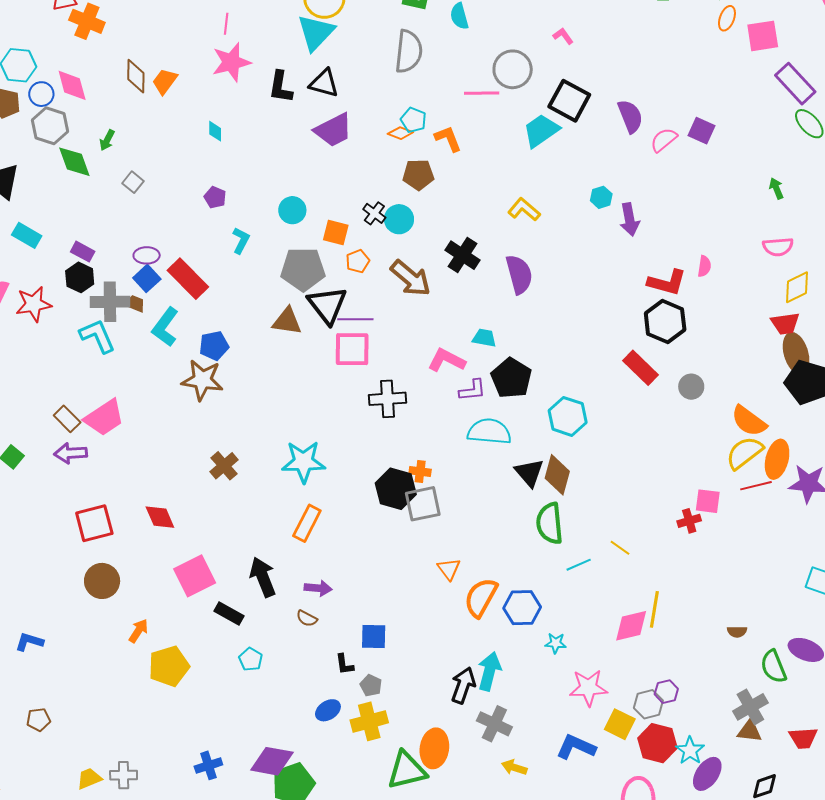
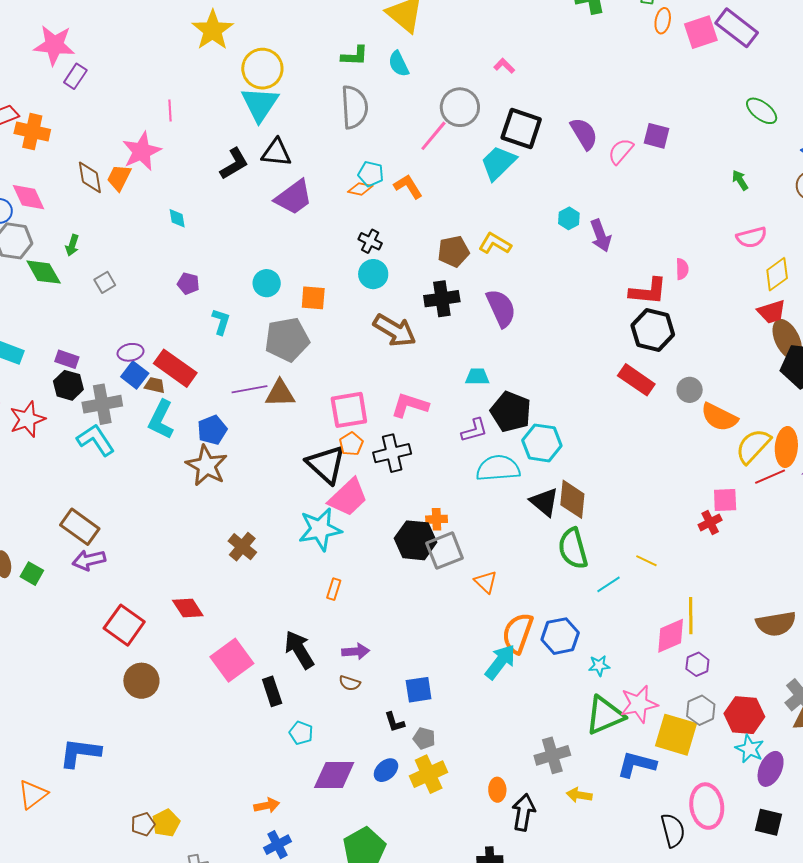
pink star: (231, 62) -> (142, 151), moved
purple rectangle: (795, 84) -> (737, 28), moved
black L-shape: (281, 87) -> (234, 164), turned -120
pink line: (482, 93) -> (433, 136), turned -40
brown pentagon: (418, 175) -> (453, 251), moved
gray square: (133, 182) -> (105, 282), turned 30
black cross: (374, 213) -> (370, 241), moved
black cross: (462, 255) -> (442, 299), turned -32
orange pentagon: (358, 261) -> (351, 444), moved
brown trapezoid: (135, 304) -> (155, 385), moved
black triangle: (327, 305) -> (326, 464), moved
purple line: (355, 319) -> (250, 389), moved
pink L-shape: (447, 360) -> (410, 405), moved
brown star: (202, 380) -> (207, 466), turned 30
cyan hexagon: (568, 416) -> (542, 443), moved
pink trapezoid: (104, 418) -> (348, 497), moved
brown rectangle: (67, 419) -> (80, 527), size x1.4
orange semicircle: (749, 421) -> (719, 417), moved
red square: (94, 523) -> (124, 625), turned -30
orange rectangle: (307, 523) -> (334, 589), size x0.6
orange triangle: (449, 569) -> (486, 582), moved
black rectangle: (229, 614) -> (272, 691), turned 52
orange arrow: (138, 631) -> (267, 805), moved, turned 55
brown semicircle: (737, 632) -> (776, 624), size x2.0
blue L-shape: (29, 642) -> (80, 753), size x1.5
yellow pentagon: (169, 666) -> (166, 823), moved, size x0.7
cyan arrow: (489, 671) -> (500, 662), moved, turned 33
black arrow: (463, 685) -> (524, 812), moved
purple hexagon: (666, 692) -> (697, 664), moved
brown pentagon: (38, 720) -> (143, 824), moved
gray cross: (494, 724) -> (552, 755), turned -32
yellow square: (620, 724) -> (676, 735), size x1.4
red hexagon: (657, 743) -> (744, 715), moved
orange ellipse: (434, 748) -> (497, 790), size x0.6
purple diamond: (272, 761) -> (334, 775), moved
green triangle: (407, 770) -> (605, 715), moved

